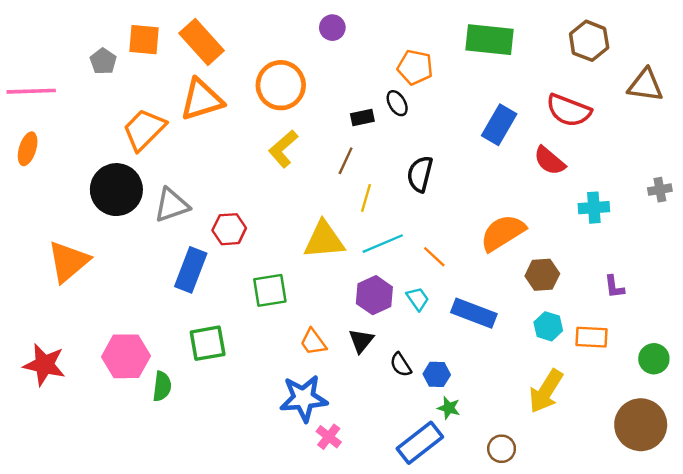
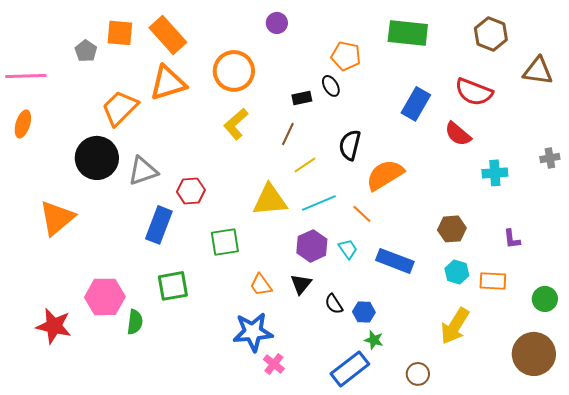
yellow line: (366, 198) -> (305, 165), turned 40
orange semicircle: (503, 233) -> (385, 175), moved
red star: (44, 365) -> (54, 326), moved

